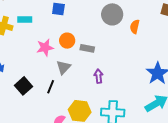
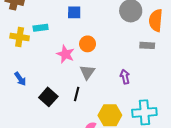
orange semicircle: (135, 27) -> (156, 20), size x1.5
pink star: (45, 48) -> (65, 54), turned -30
gray rectangle: (87, 48) -> (147, 45), moved

